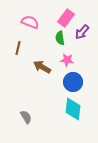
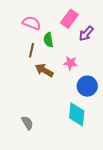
green semicircle: (60, 38) -> (48, 40), moved
brown line: (18, 48) -> (32, 50), moved
blue circle: (73, 82) -> (87, 86), moved

